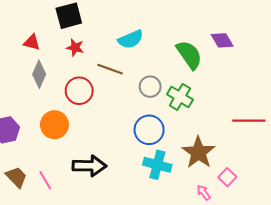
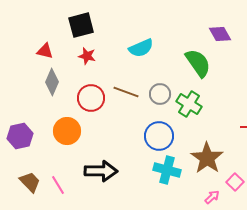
purple diamond: (222, 40) -> (220, 34), moved
brown line: (110, 69) -> (126, 92), moved
pink arrow: (204, 193) -> (212, 197), turned 84

